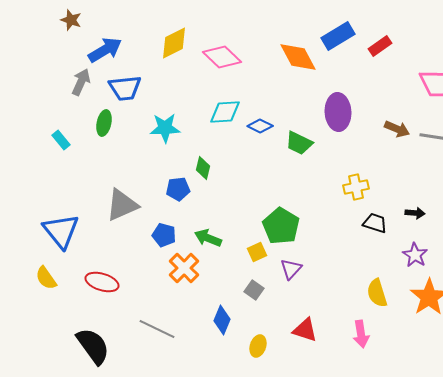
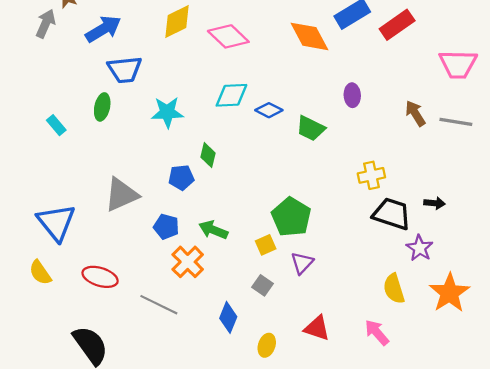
red rectangle: (380, 46) -> (397, 25), size x1.4
gray arrow: (81, 82) -> (46, 24), moved
purple ellipse: (338, 112) -> (352, 95), size x0.6
brown arrow: (397, 129) -> (415, 113), turned -145
black trapezoid: (375, 223) -> (392, 214), size x1.5
purple star: (415, 255) -> (420, 248), moved
gray line: (157, 329) -> (159, 305), moved
pink arrow: (361, 334) -> (377, 332), turned 148

